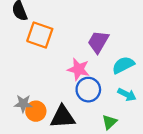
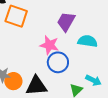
cyan semicircle: (123, 65) -> (88, 41), turned 36
cyan arrow: (127, 95) -> (93, 80), moved

